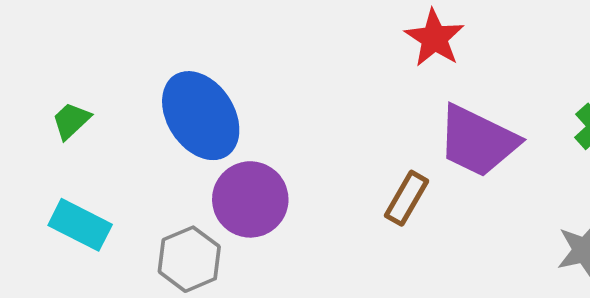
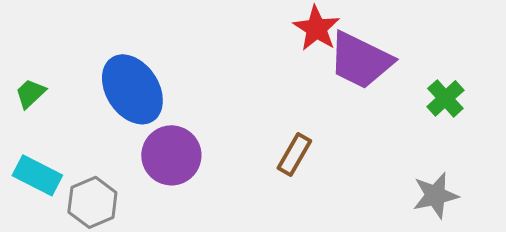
purple trapezoid: (478, 141) -> (360, 60), moved
gray hexagon: (189, 259) -> (92, 202), moved

